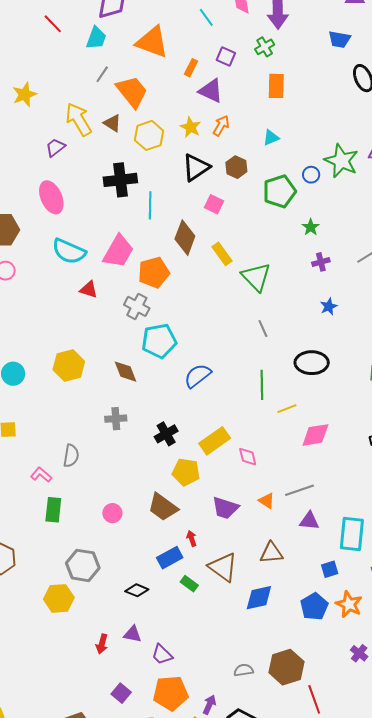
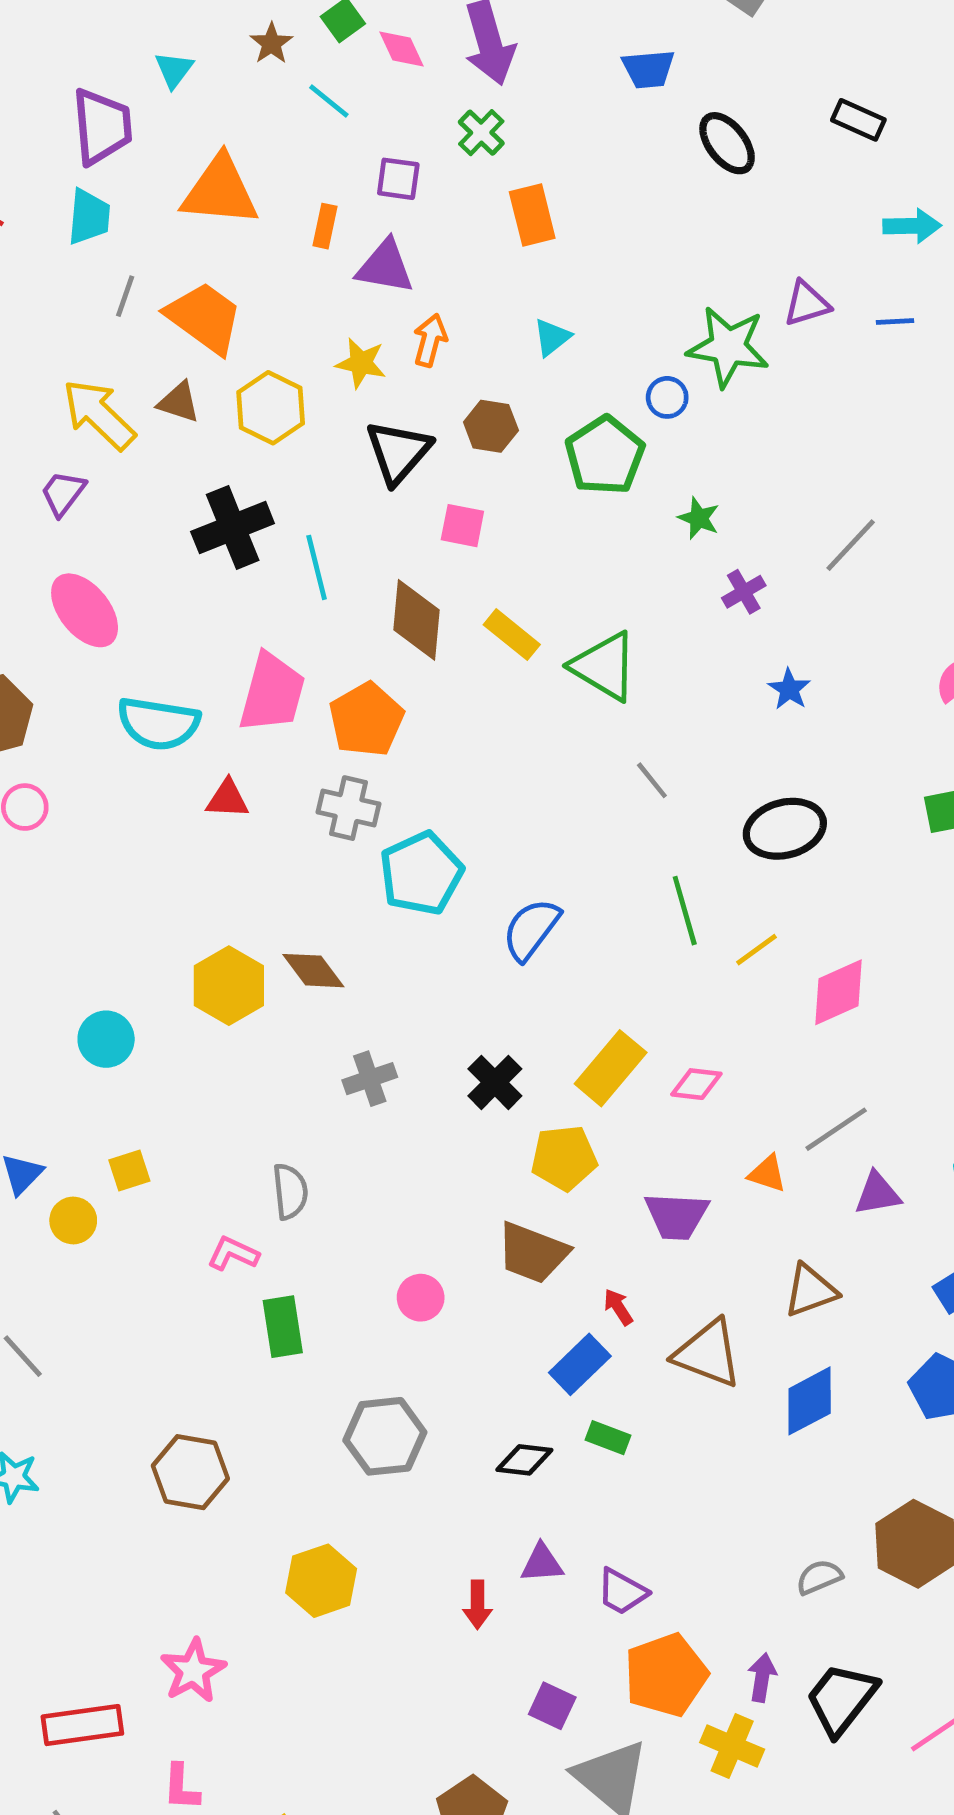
brown diamond: (126, 372) -> (313, 971), moved
pink diamond: (248, 457) -> (696, 1084), turned -55
green rectangle: (189, 584) -> (608, 1438), moved
yellow hexagon: (59, 598) -> (321, 1581), moved

